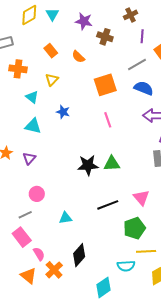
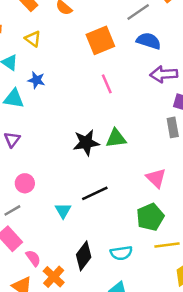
yellow triangle: (52, 80) -> (33, 39), turned -32
blue star: (63, 112) -> (36, 80), moved
black line: (108, 205) -> (95, 193), moved
cyan triangle: (66, 218) -> (63, 211), turned -48
cyan semicircle: (126, 266) -> (121, 253), moved

